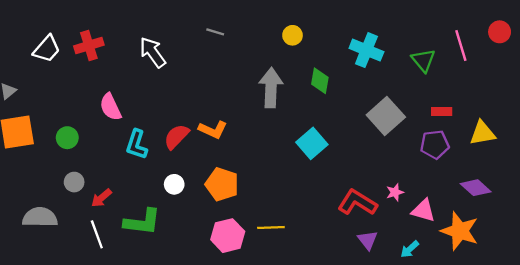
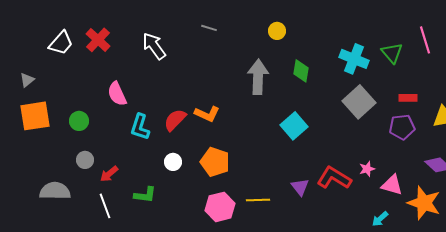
red cross: (89, 46) -> (98, 40), turned -30
cyan cross: (366, 50) -> (354, 59), moved
green L-shape: (142, 222) -> (145, 195), size x0.7
purple triangle: (368, 240) -> (300, 187), moved

